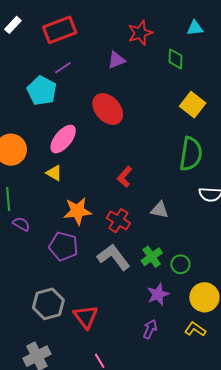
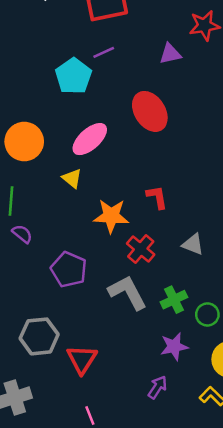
red L-shape: (125, 177) -> (157, 197), turned 120
orange star: (77, 211) -> (111, 216), moved

